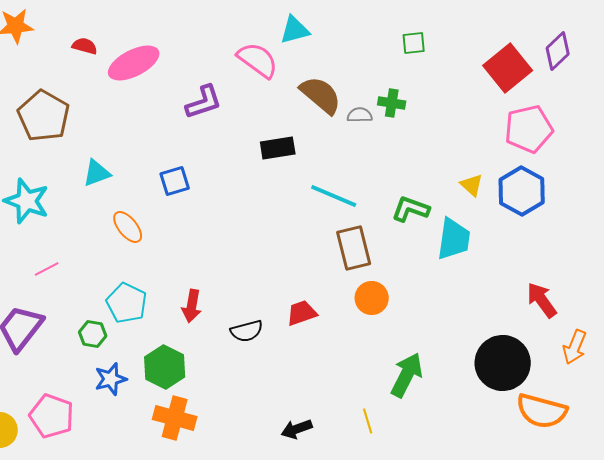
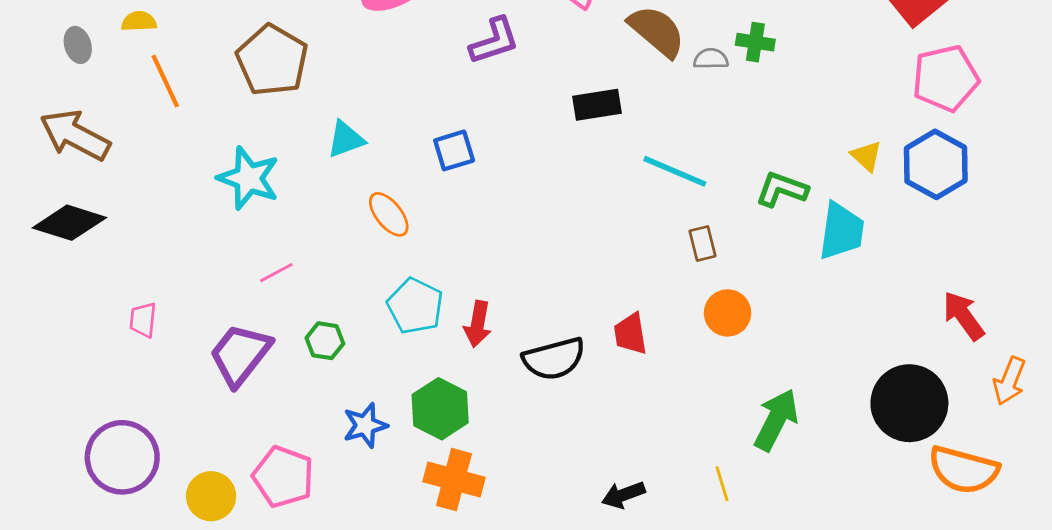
brown rectangle: (354, 248) -> (703, 244), size x0.6
cyan pentagon: (127, 303) -> (415, 306), moved
red trapezoid: (302, 313) -> (630, 334), turned -80
black semicircle: (247, 331) -> (554, 359), size x1.4
green hexagon: (93, 334) -> (325, 341), moved

